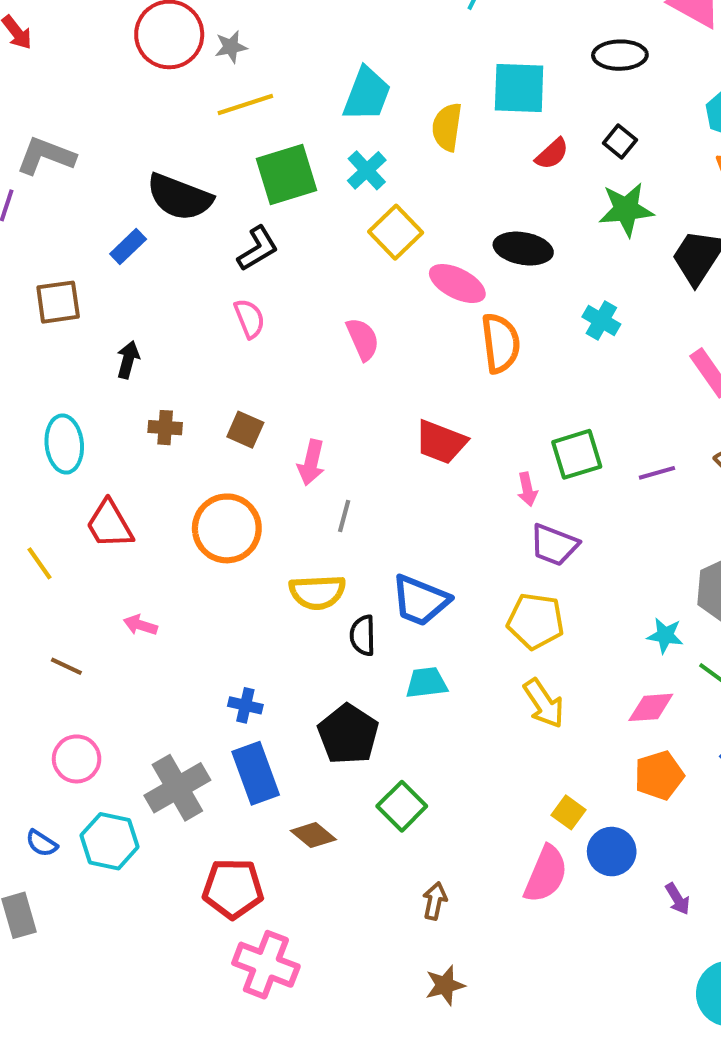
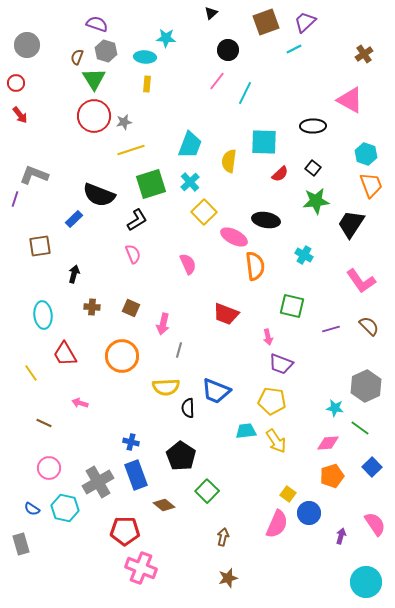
green square: (577, 454) -> (292, 306), moved, turned 30
cyan trapezoid: (426, 683) -> (246, 431), moved
purple arrow: (678, 899) -> (341, 536), turned -133

